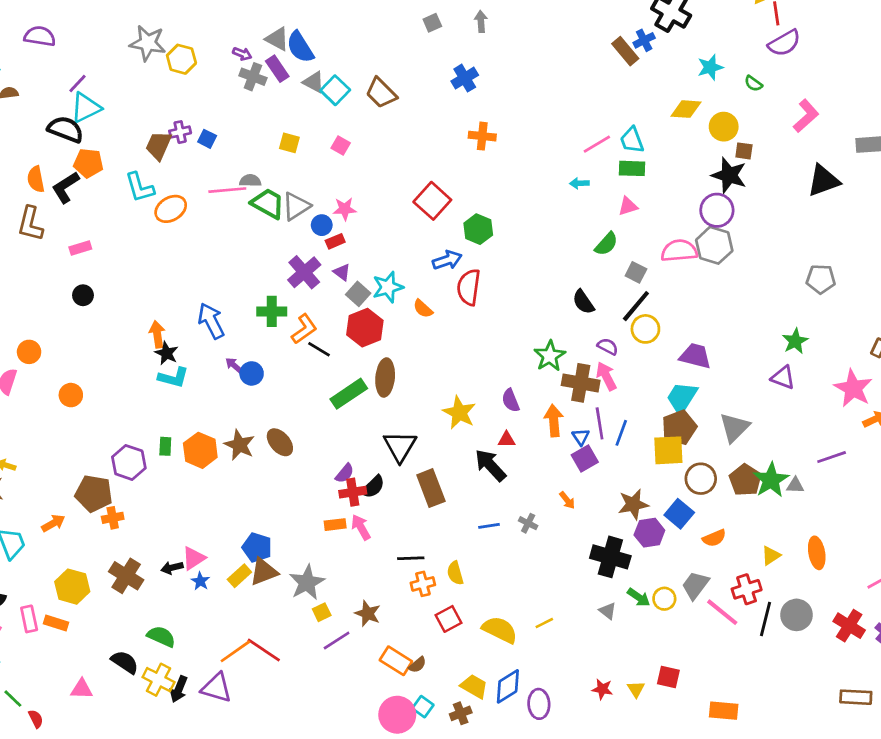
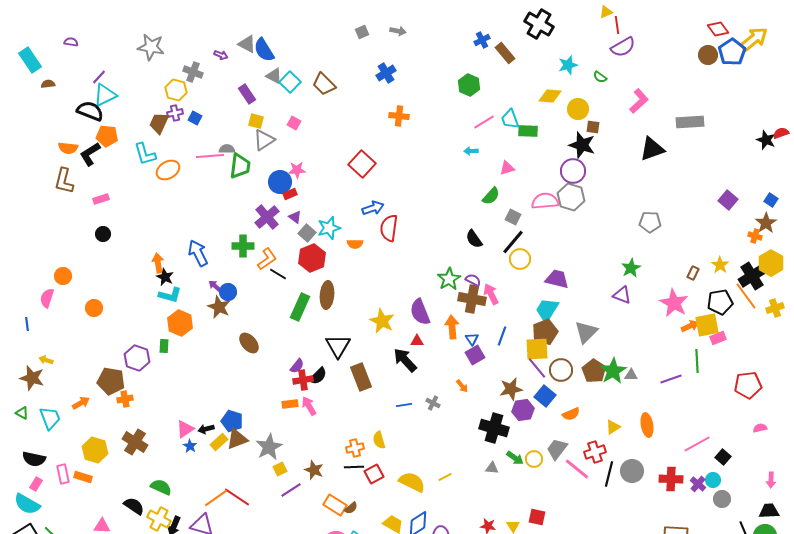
gray arrow: (481, 21) -> (398, 31), turned 105
purple semicircle: (40, 36) -> (71, 42), size x0.6
blue cross: (644, 40) -> (482, 40), moved
yellow hexagon: (181, 59) -> (176, 90), moved
purple rectangle: (277, 69) -> (247, 94), moved
gray cross: (253, 77) -> (193, 72), moved
green rectangle: (632, 168) -> (528, 131), moved
orange semicircle: (36, 179) -> (68, 148), turned -72
green trapezoid: (268, 204) -> (240, 166), turned 68
gray triangle: (296, 206) -> (264, 140), moved
blue circle: (322, 225) -> (280, 182), size x1.5
green hexagon: (478, 229) -> (469, 85), moved
orange semicircle: (423, 309) -> (355, 244), turned -42
purple semicircle: (608, 346) -> (473, 280), moved
green rectangle: (349, 394) -> (300, 307), turned -32
purple semicircle: (511, 400) -> (420, 312), size x1.5
purple line: (600, 423) -> (537, 368), moved, turned -30
brown star: (239, 445) -> (219, 307), moved
orange hexagon: (200, 450) -> (180, 323), moved
purple line: (832, 457) -> (671, 379), moved
black line: (411, 558) -> (354, 467), moved
black arrow: (172, 568) -> (206, 429), moved
gray triangle: (608, 611) -> (492, 468), turned -32
red cross: (849, 626) -> (671, 479), turned -30

